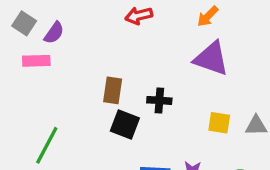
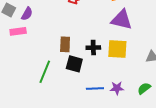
yellow square: (219, 123) -> (117, 49), moved, size x1.5
green line: (47, 145) -> (45, 72), moved

